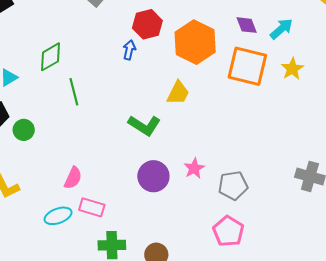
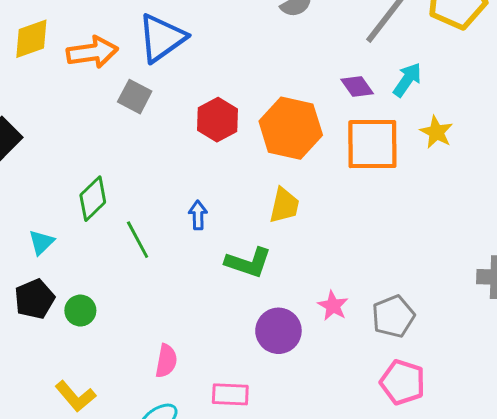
blue arrow: (129, 50) -> (198, 215), moved
pink rectangle: (92, 207) -> (230, 394), moved

